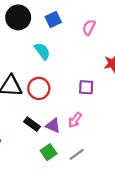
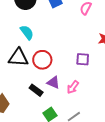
cyan semicircle: (42, 51) -> (27, 32), moved
purple triangle: (53, 126) -> (53, 82), moved

